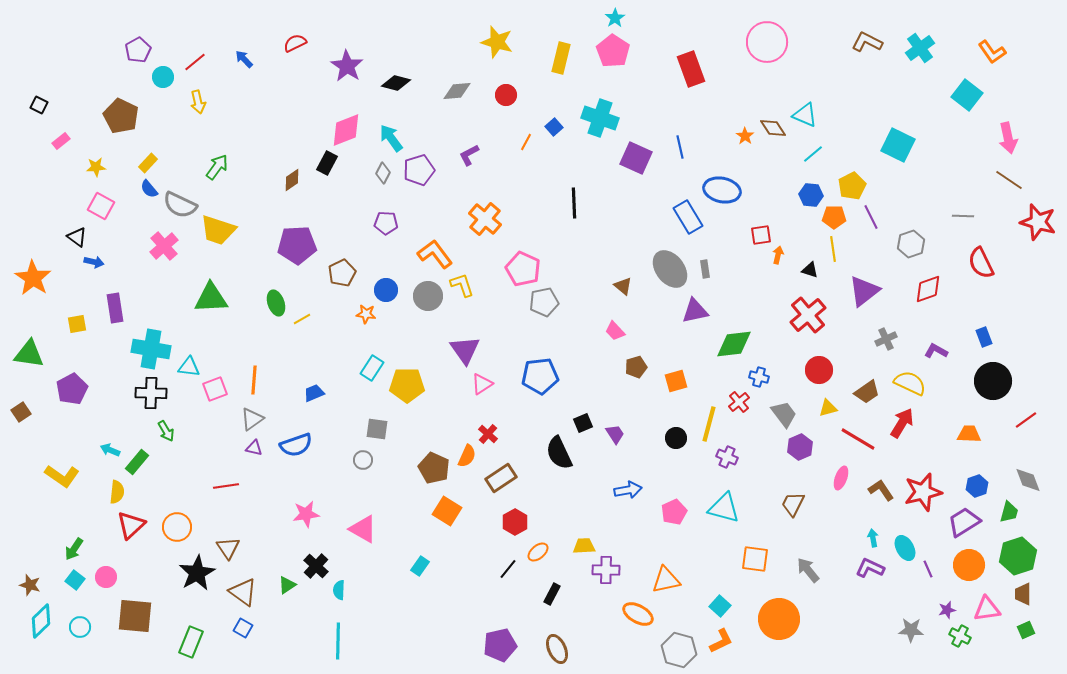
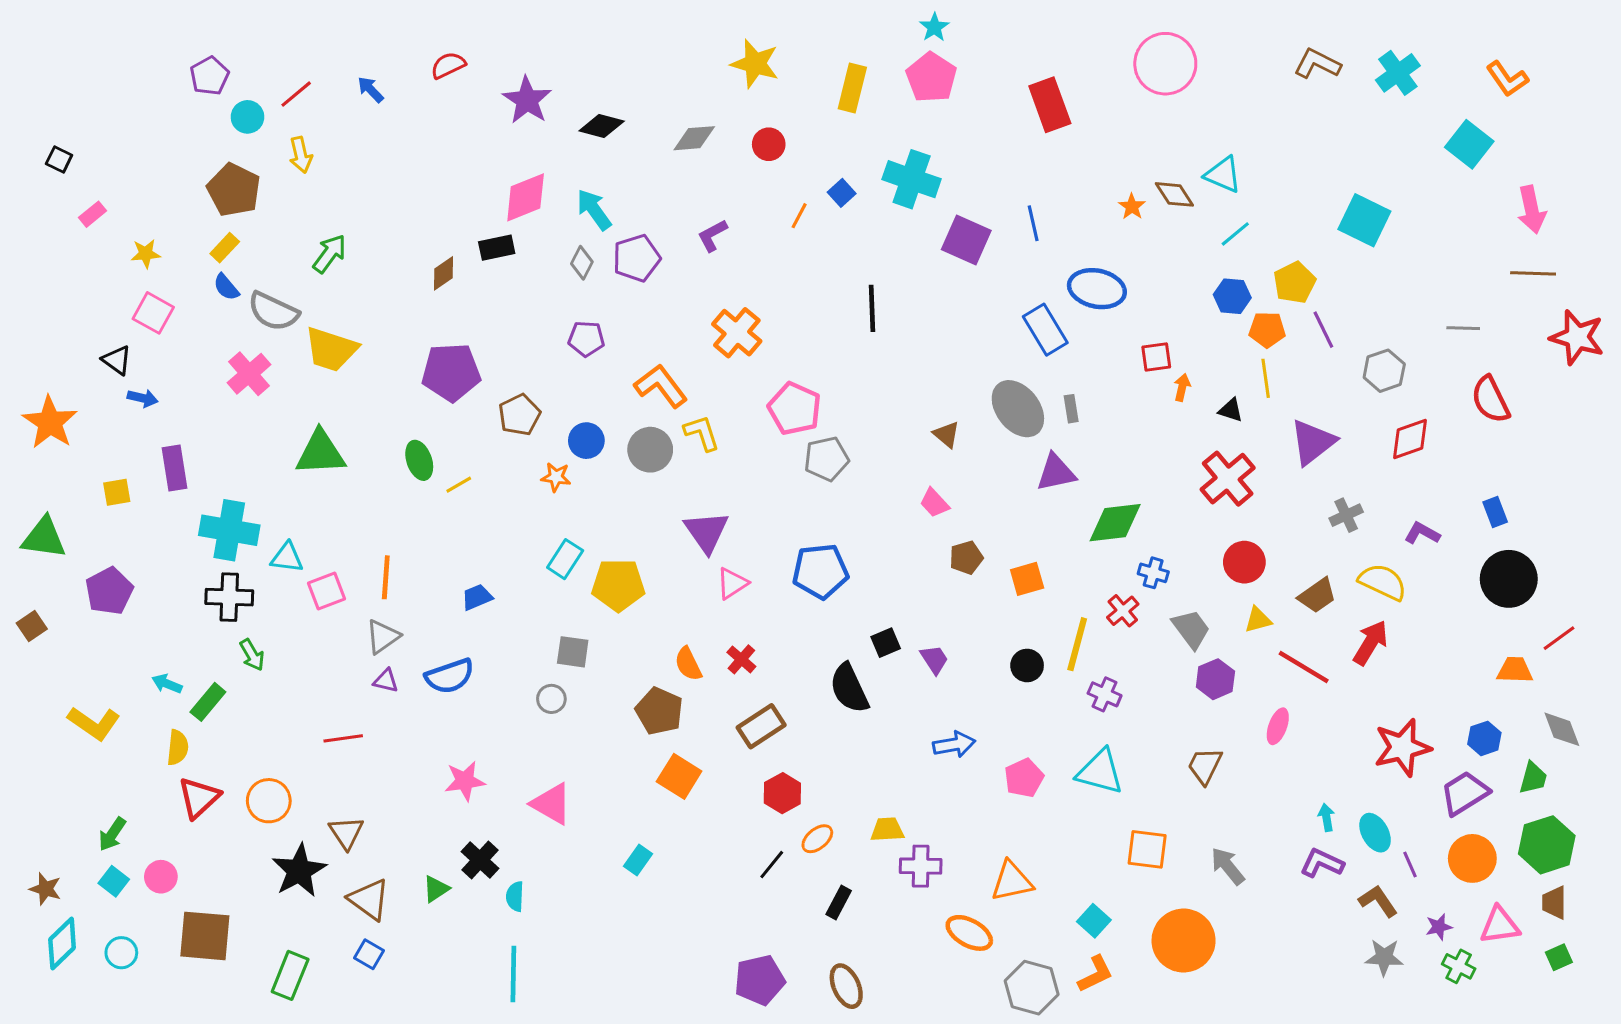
brown pentagon: (121, 116) -> (234, 190), moved
black rectangle: (327, 163) -> (497, 248), turned 50
brown line: (1009, 180) -> (1533, 273), turned -32
orange trapezoid: (969, 434) -> (1515, 670), moved
orange semicircle: (467, 456) -> (688, 664), moved, turned 130
brown L-shape: (881, 490) -> (1378, 901), moved

